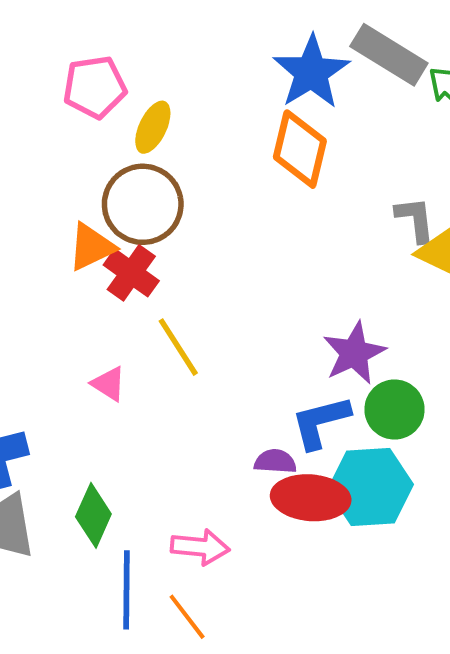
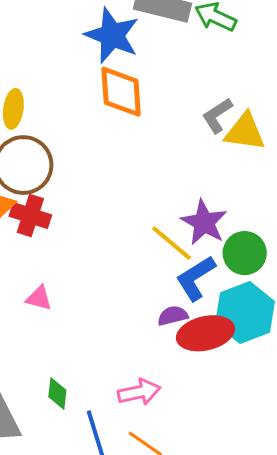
gray L-shape: (415, 219) -> (217, 116), turned -99
yellow line: (178, 347) -> (172, 243), moved
green diamond: (93, 515) -> (57, 393), size x0.7

